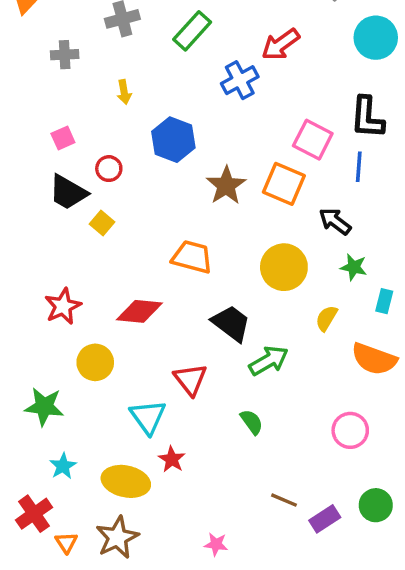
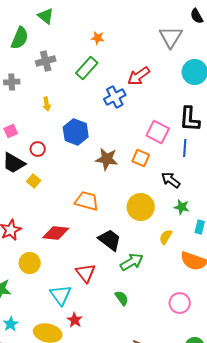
orange square: (284, 184) -> (141, 158), size x0.7
brown star: (226, 186) -> (107, 159), turned -30

